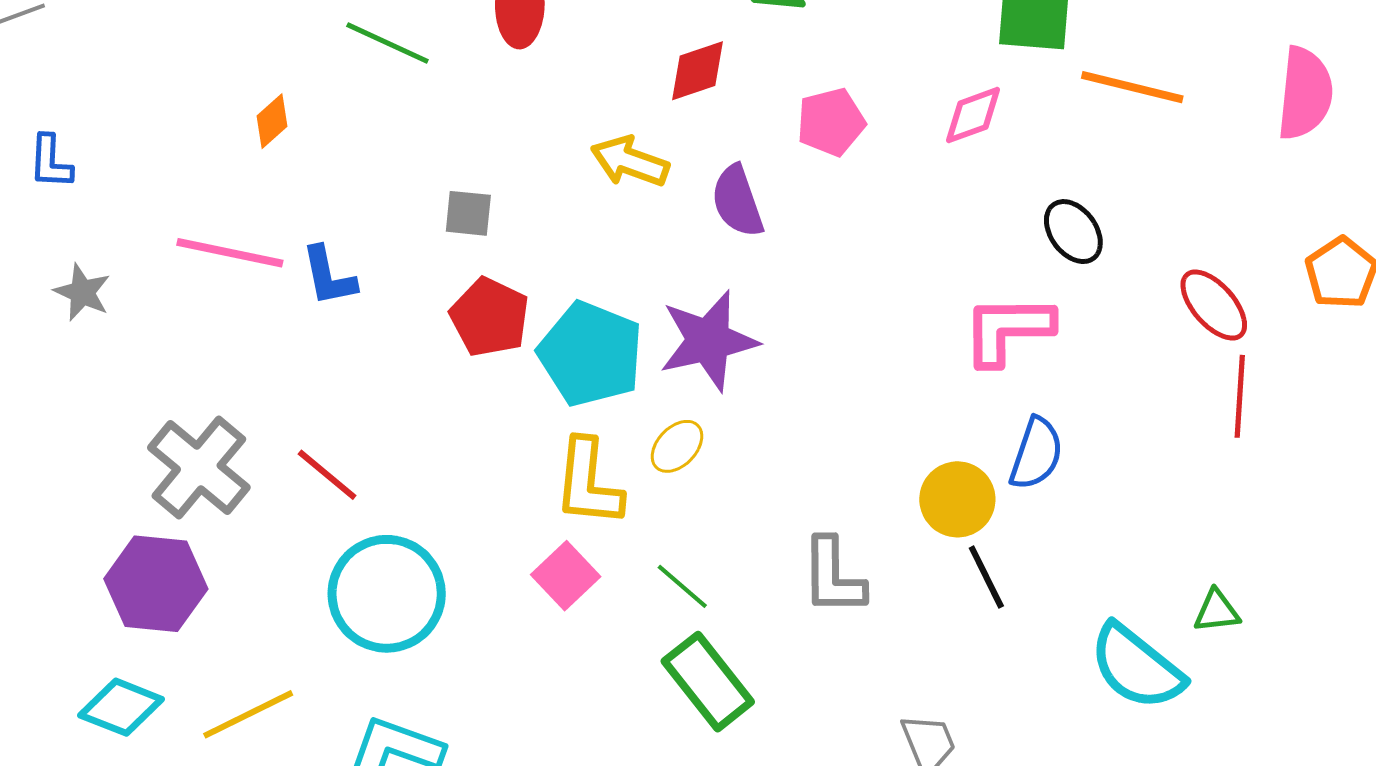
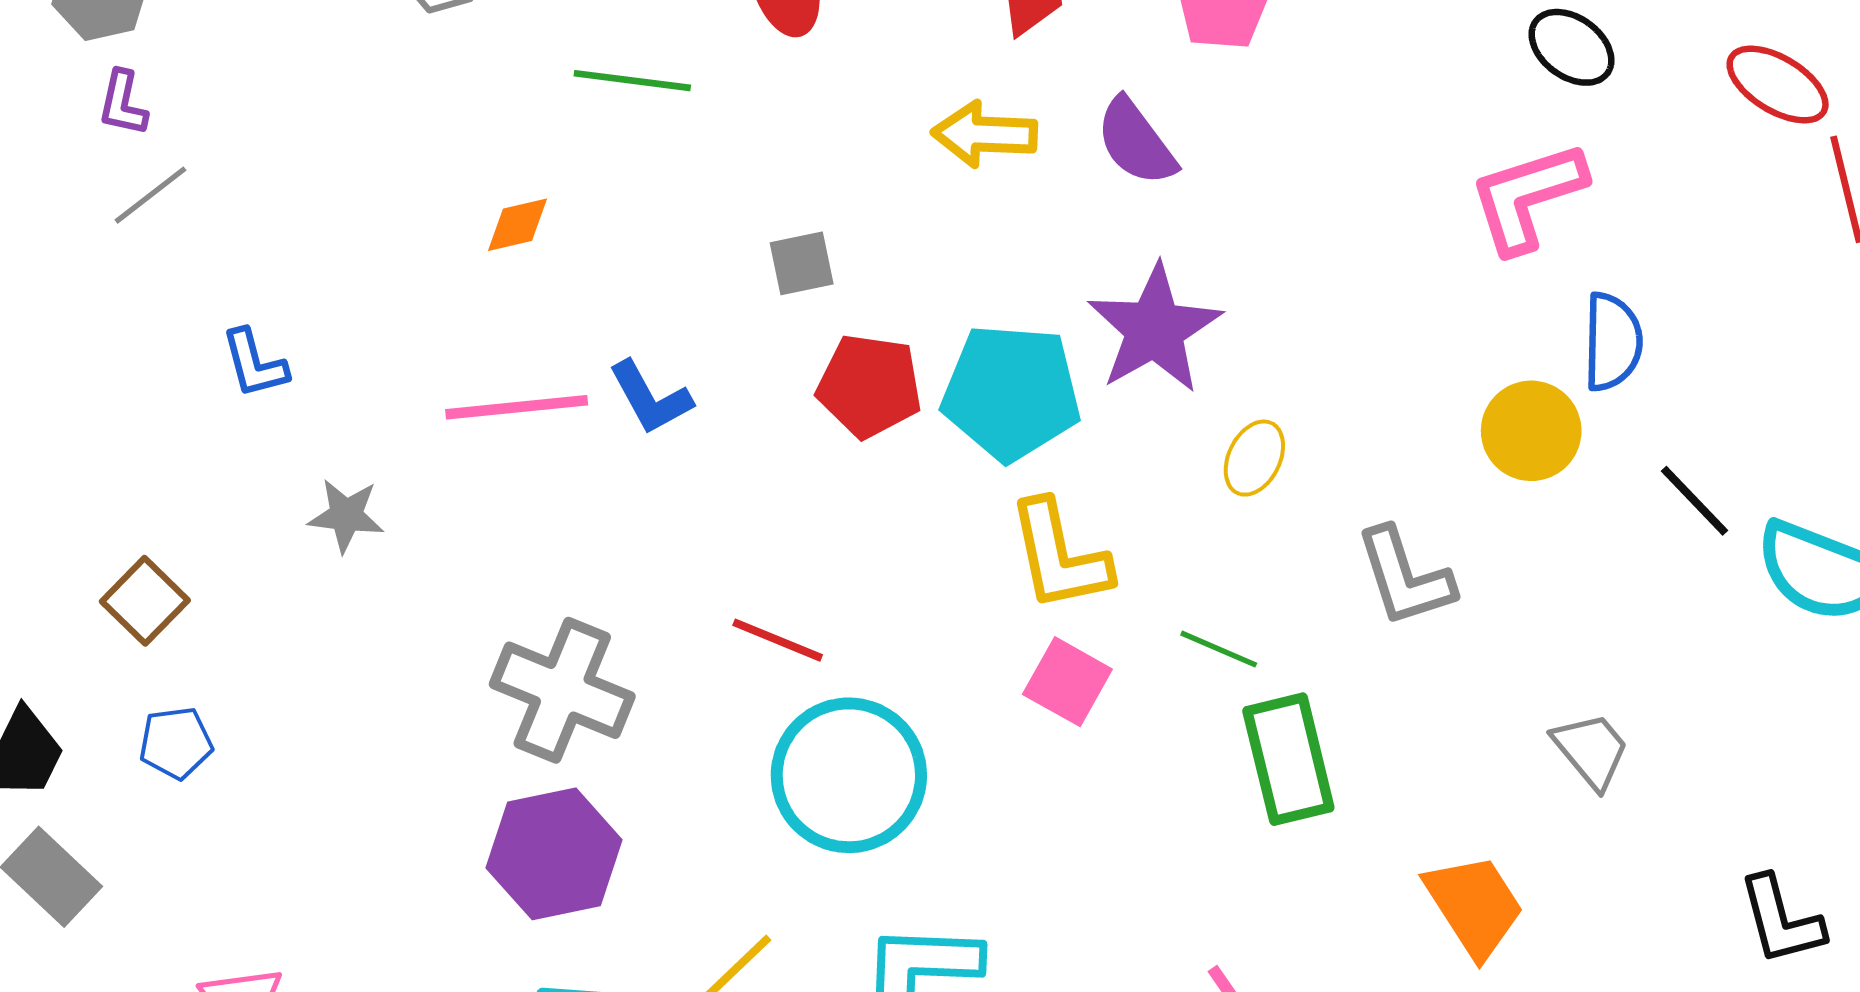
orange diamond: (272, 121) -> (518, 225), turned 46
yellow ellipse: (677, 446) -> (1254, 458), moved
red line: (327, 475) -> (778, 640), moved
black line: (986, 577) -> (1695, 501), moved
green rectangle: (708, 682) -> (1288, 759), turned 42

